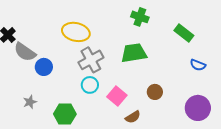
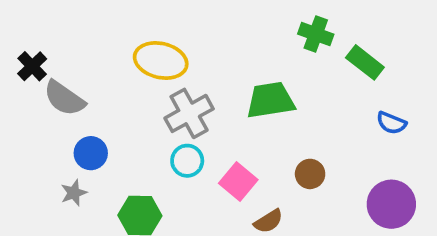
green cross: (140, 17) -> (316, 34), moved
blue circle: (44, 67) -> (91, 153), moved

